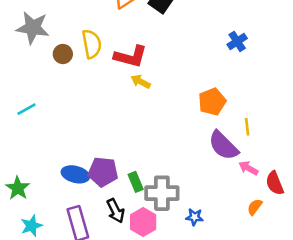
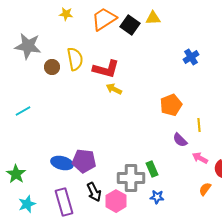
purple semicircle: (223, 146) -> (180, 140), size x0.6
green rectangle: (136, 182) -> (152, 169), moved

